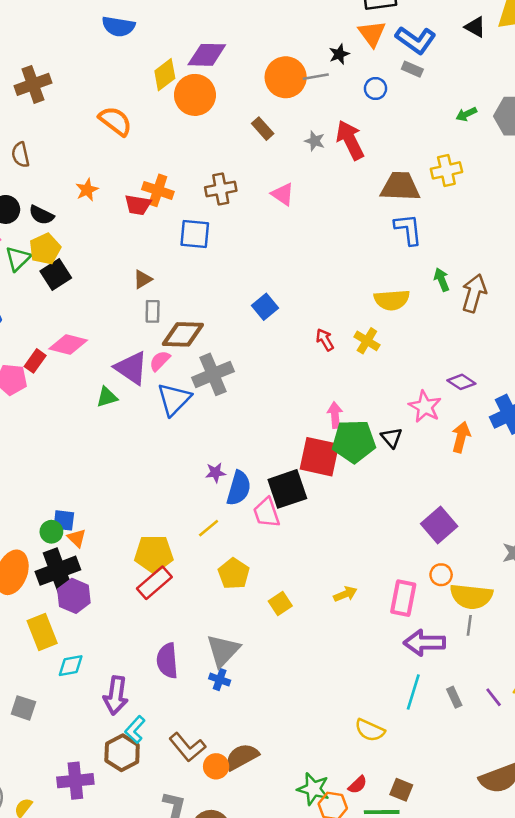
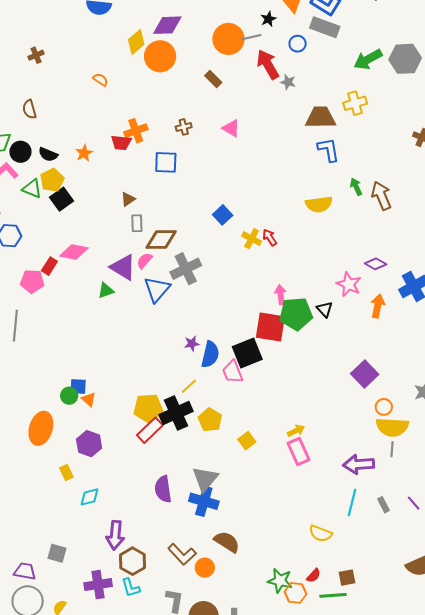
gray rectangle: (412, 69) -> (325, 27), size x1.8
brown cross: (33, 84) -> (36, 55), size x0.6
green arrow: (466, 114) -> (368, 59), size x1.8
orange semicircle: (115, 121) -> (100, 80), size x0.6
red arrow: (350, 140) -> (268, 64), moved
gray star: (315, 141) -> (288, 82), moved
brown cross: (221, 189) -> (184, 127), size x0.7
orange star: (87, 190) -> (84, 153), moved
orange cross: (158, 190) -> (136, 131), turned -35
green triangle: (18, 258) -> (32, 189), turned -50
brown arrow: (474, 293) -> (381, 196), turned -36
yellow cross: (367, 341) -> (252, 239), moved
black cross: (58, 571) -> (176, 413), moved
orange circle: (441, 575) -> (384, 407), moved
pink rectangle: (403, 598) -> (299, 452), moved, turned -32
yellow rectangle: (42, 632) -> (66, 473), size x0.6
blue cross: (220, 680) -> (204, 501), size x1.8
purple arrow: (116, 695) -> (115, 535), moved
gray square: (23, 708) -> (57, 553), moved
cyan L-shape: (135, 730) -> (131, 588), moved, turned -55
brown semicircle: (242, 757) -> (227, 542), moved, turned 64
brown square: (401, 790) -> (347, 578), turned -30

